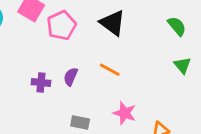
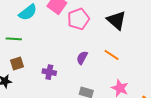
purple cross: (41, 82) -> (49, 72), moved

